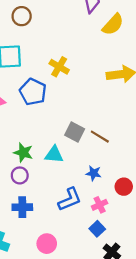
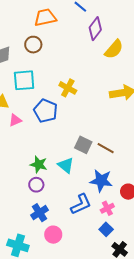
cyan triangle: (54, 155) -> (66, 165), turned 36
blue star: (94, 173) -> (101, 181), size x1.6
blue cross: (22, 207) -> (39, 213), turned -30
pink circle: (47, 244) -> (53, 235), moved

